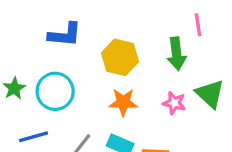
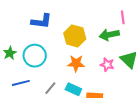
green arrow: (177, 54) -> (109, 35), turned 84

